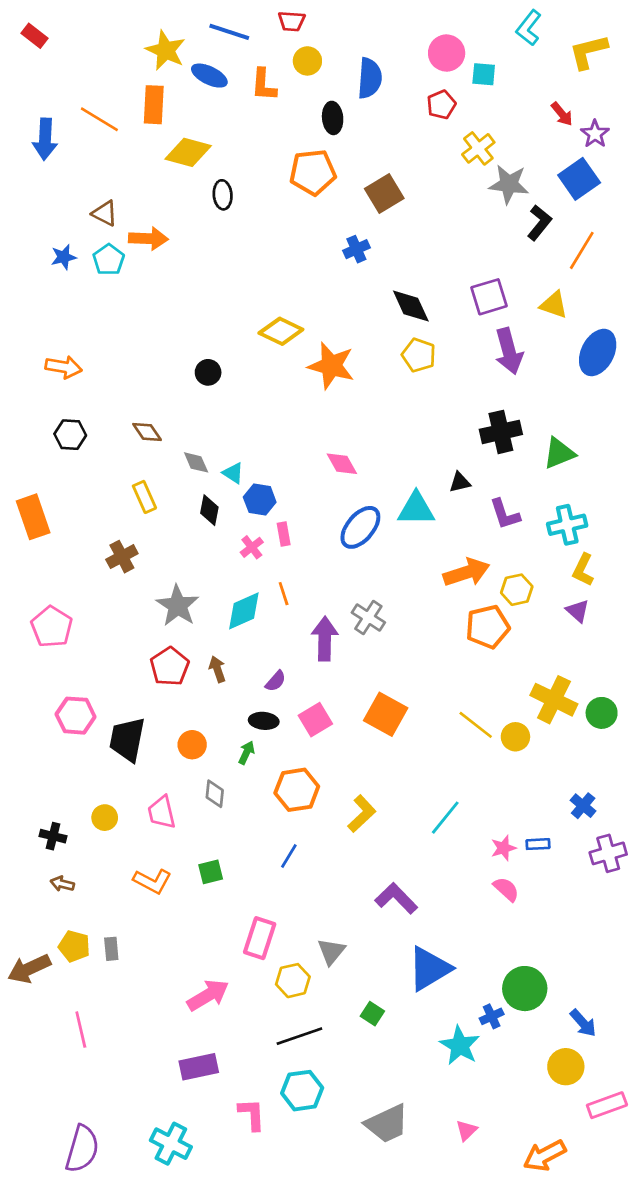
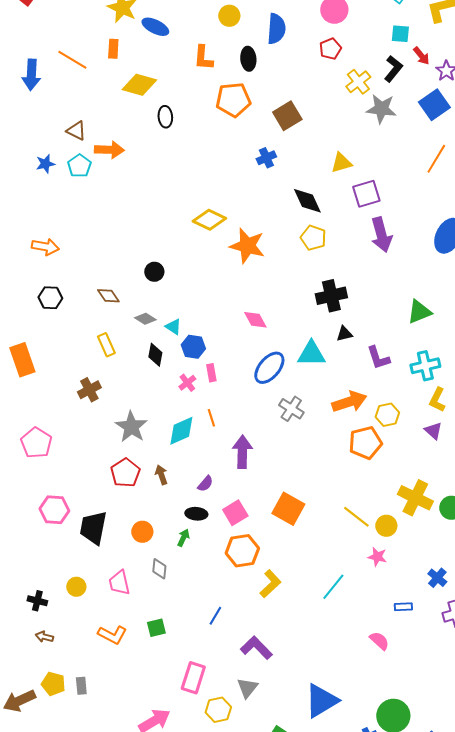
cyan square: (484, 74) -> (400, 34), moved
orange L-shape: (264, 85) -> (203, 58), moved
orange rectangle: (154, 105) -> (113, 49), size x0.7
black L-shape: (539, 223) -> (393, 69), moved
yellow triangle: (554, 305) -> (341, 163), moved, turned -35
black circle: (208, 372) -> (154, 272), moved
black cross: (501, 432) -> (331, 296), moved
gray diamond: (196, 462) -> (145, 319), turned -35
gray cross: (368, 617) -> (291, 409), moved
orange hexagon: (297, 790) -> (242, 551), moved
pink star: (504, 848) -> (377, 557), moved, turned 30
purple L-shape: (396, 898) -> (256, 648), moved

